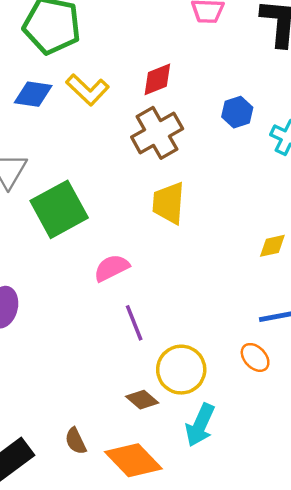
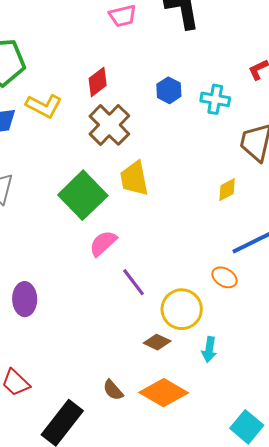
green square: (59, 209) -> (83, 195), moved
orange ellipse: (255, 357) -> (224, 277), moved
cyan arrow: (200, 425) -> (209, 349), size x0.7

